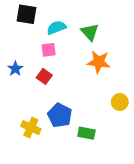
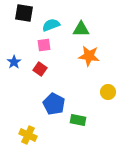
green triangle: (90, 32) -> (81, 29), turned -48
yellow cross: (31, 128) -> (28, 135), moved

